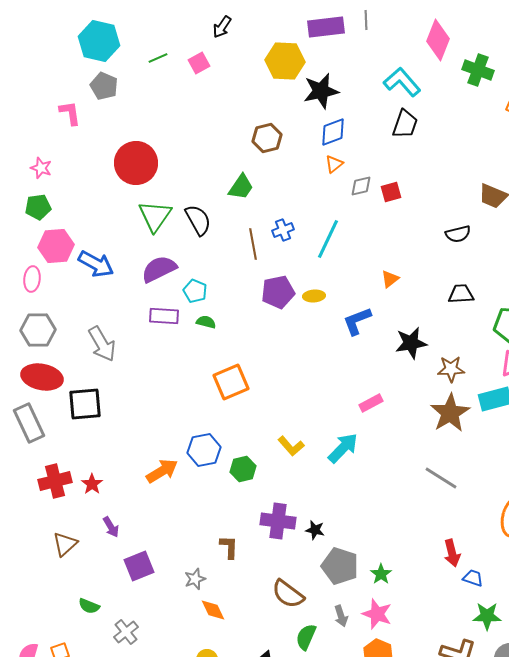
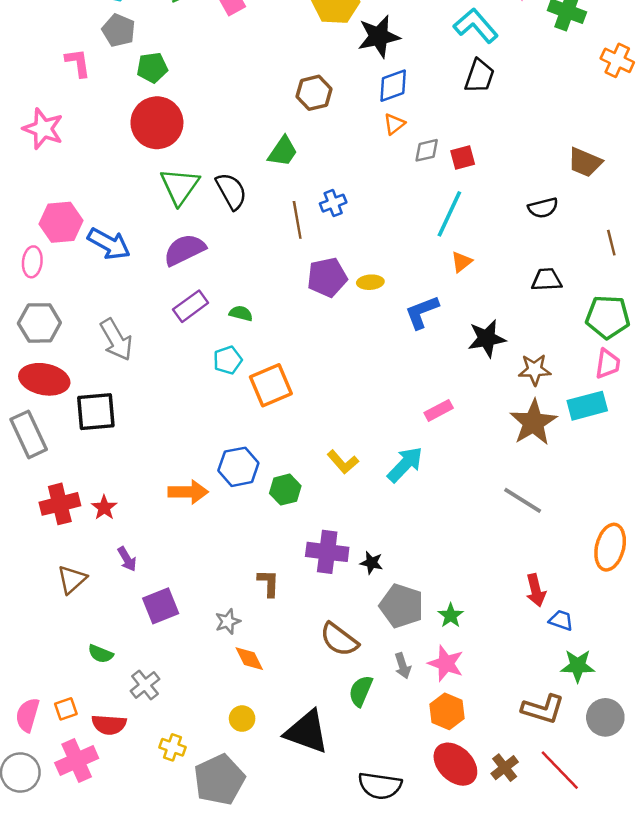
pink star: (41, 168) -> (43, 129), size x1.6
green pentagon: (38, 207) -> (152, 68), moved
cyan line: (328, 239) -> (449, 214), moved
cyan pentagon: (195, 291) -> (228, 360), moved, turned 30
purple rectangle: (164, 316) -> (191, 306), turned -40
orange arrow: (162, 471) -> (188, 492), turned 32

